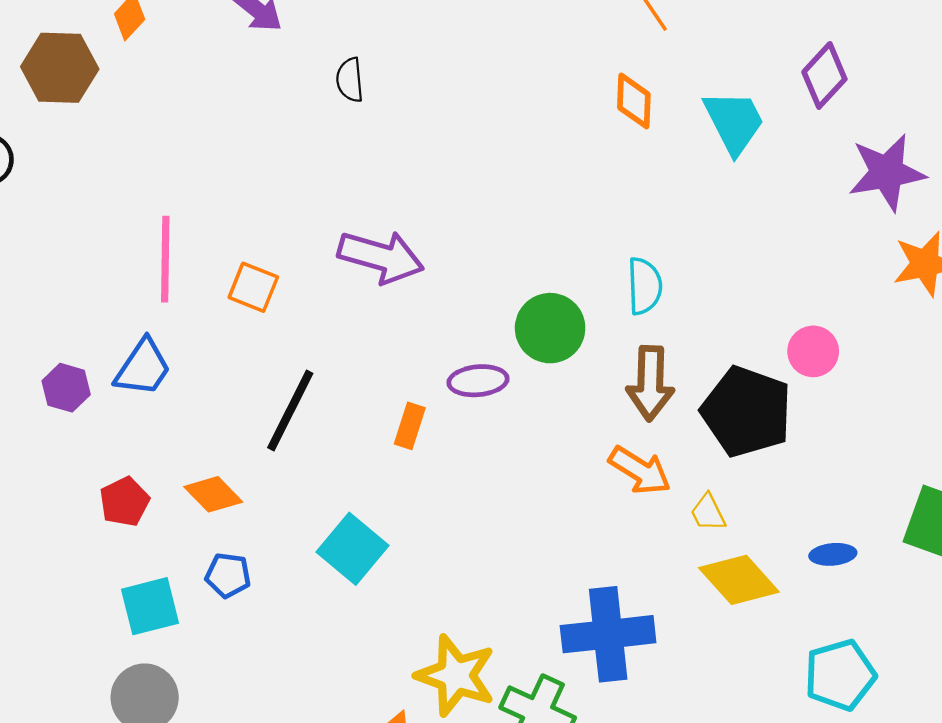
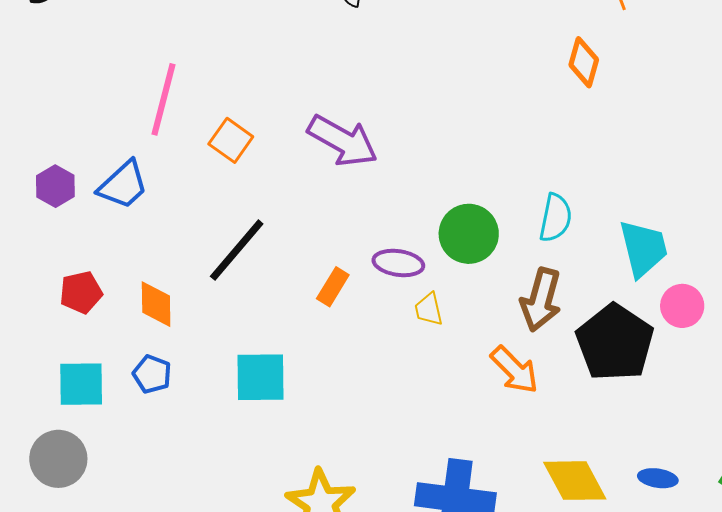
cyan trapezoid: (734, 122) -> (643, 248), moved
orange diamond: (213, 494) -> (156, 304), turned 30
yellow trapezoid: (708, 513) -> (429, 309), moved
cyan square: (352, 549) -> (261, 377), turned 36

